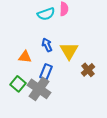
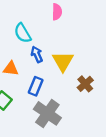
cyan semicircle: (46, 14) -> (23, 33), moved, turned 78
gray cross: (39, 89) -> (47, 113), moved

